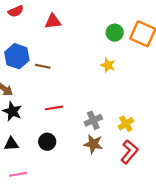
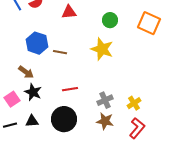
green circle: (115, 33) -> (110, 20), moved
yellow star: (108, 65) -> (102, 49), moved, size x1.6
black circle: (47, 142) -> (64, 119), size x1.6

